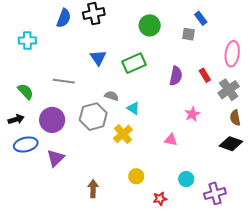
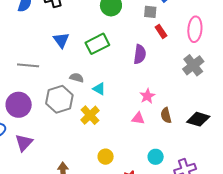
red rectangle: (205, 75) -> (161, 31), moved
pink star: (192, 114) -> (147, 96), moved
brown semicircle: (235, 118) -> (166, 115), moved

